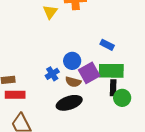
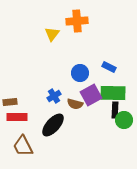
blue circle: (72, 61) -> (80, 73), moved
black ellipse: (69, 103) -> (53, 125), moved, turned -30

